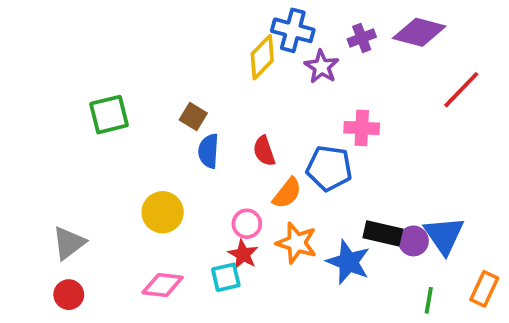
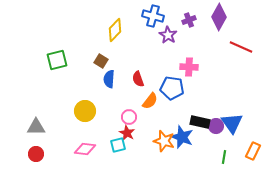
purple diamond: (419, 32) -> (219, 17), turned -76
yellow diamond: (262, 57) -> (115, 30), moved
red line: (461, 90) -> (241, 47), turned 70
gray triangle: (69, 243) -> (36, 127), turned 36
orange star: (297, 243) -> (164, 141), moved

